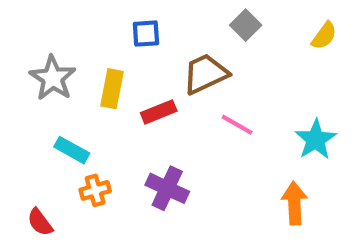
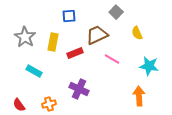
yellow semicircle: (324, 36) -> (137, 33), moved, turned 120
cyan star: (316, 140) -> (149, 66), turned -30
orange cross: (95, 190) -> (49, 104), moved

